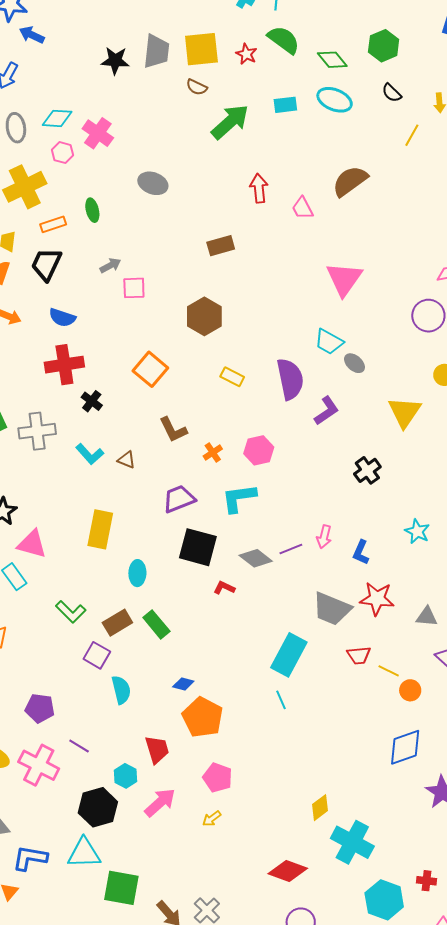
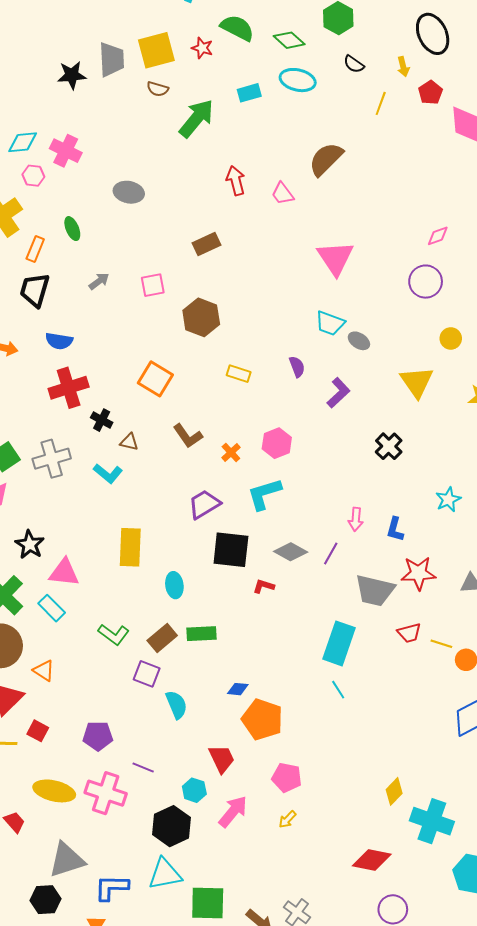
orange rectangle: (53, 224) -> (35, 249), turned -40
pink square: (134, 288) -> (153, 285), moved
purple semicircle: (290, 379) -> (297, 367), size x0.5
brown triangle: (127, 460) -> (129, 442), moved
cyan star: (417, 531) -> (448, 500), turned 30
purple line: (291, 549) -> (331, 553), moved, turned -30
green rectangle: (156, 624) -> (202, 634), turned -44

